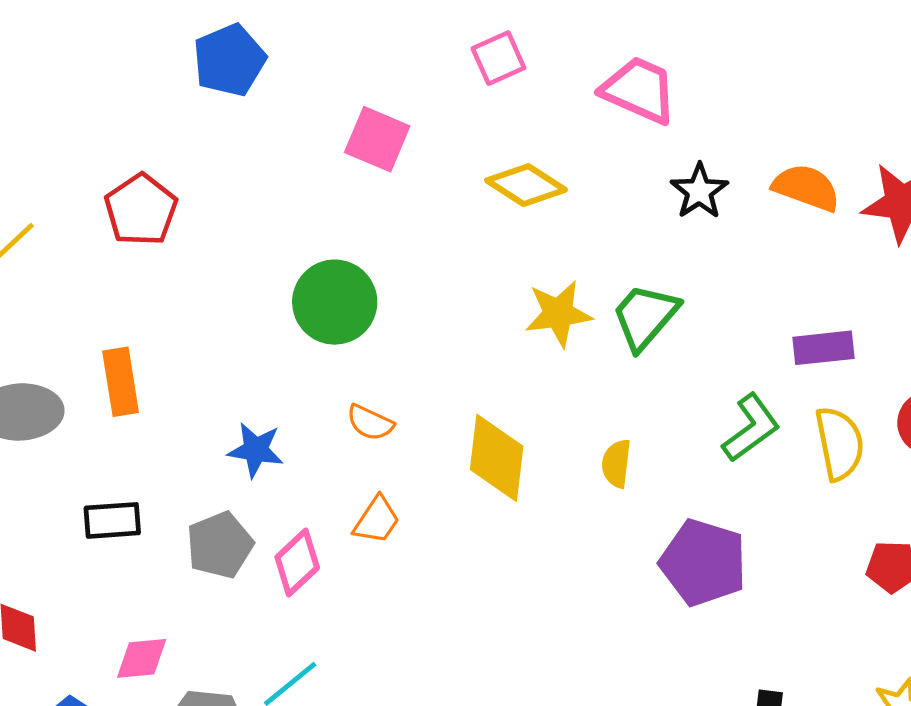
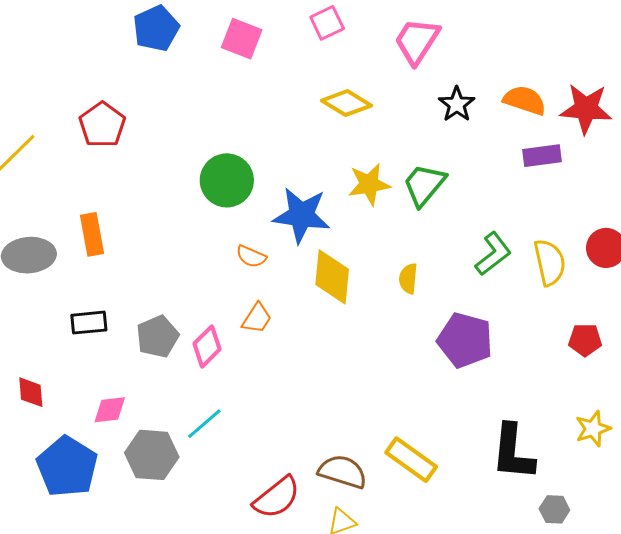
pink trapezoid: (639, 90) -> (417, 41), turned -80
pink square: (377, 139) -> (242, 39), moved
purple rectangle: (824, 348) -> (542, 156), moved
blue star: (256, 450) -> (301, 215), moved, size x1.6

